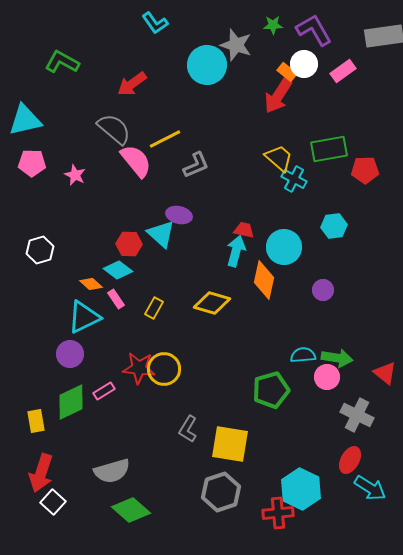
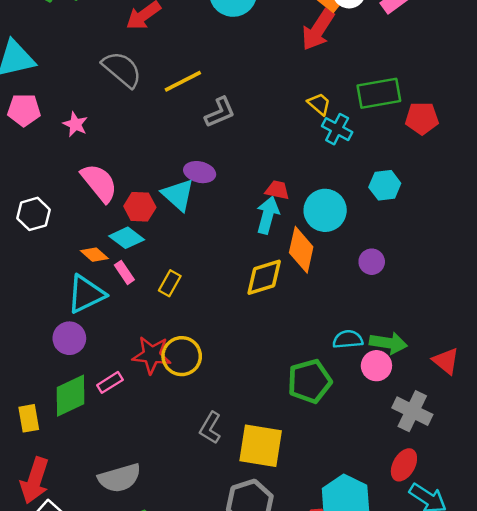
yellow trapezoid: (279, 158) -> (319, 104), size x0.7
pink semicircle: (136, 161) -> (99, 183), moved
yellow diamond: (212, 303) -> (264, 277), moved, turned -33

